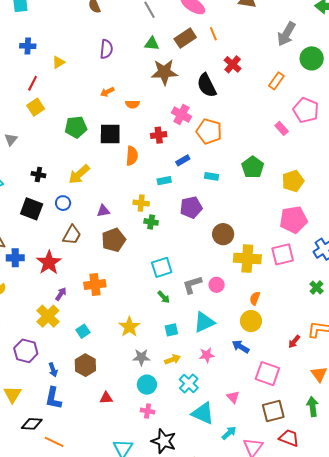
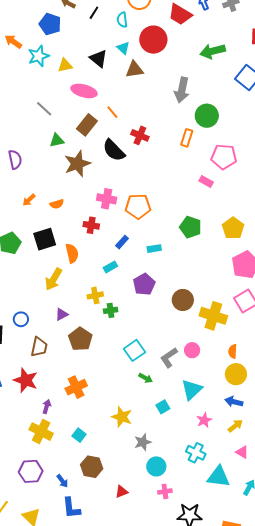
green circle: (312, 58) -> (207, 116), moved
black semicircle: (207, 85) -> (114, 150), moved
red cross: (159, 135) -> (91, 225), turned 35
yellow arrow: (79, 174) -> (54, 279), moved
yellow cross: (247, 259) -> (213, 316), turned 32
yellow arrow: (172, 359) -> (235, 426), moved

